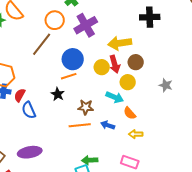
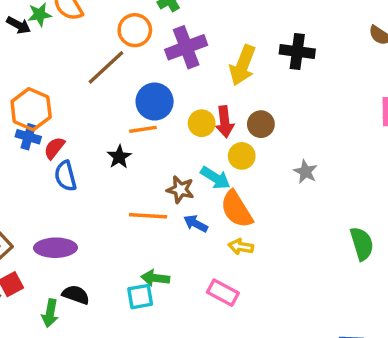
yellow arrow: (120, 43) -> (243, 65), moved, turned -70
brown star: (86, 107) -> (180, 190), moved
orange semicircle: (130, 113) -> (236, 209), size x1.6

